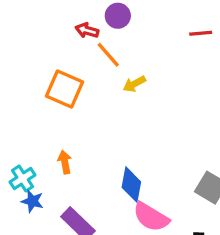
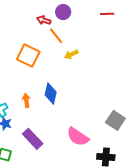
red line: (201, 33) -> (107, 14), moved
blue diamond: (131, 185) -> (51, 94), moved

